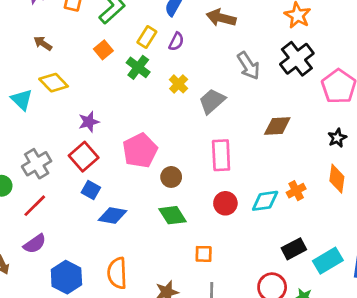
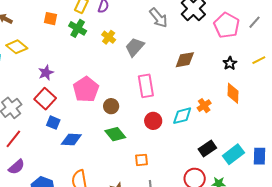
orange square: (103, 50) -> (50, 19), turned -32

